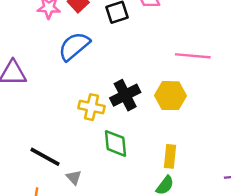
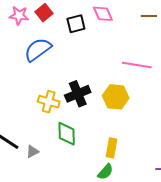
gray triangle: (74, 177) -> (32, 152), moved, turned 40

